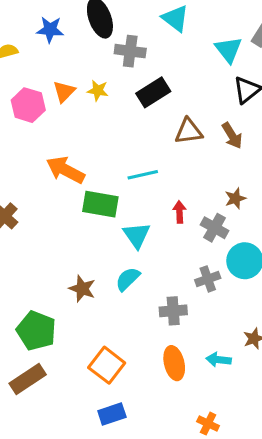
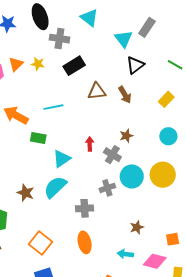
cyan line: (143, 175) -> (53, 107), moved
green rectangle: (100, 204) -> (38, 138), size x0.7
cyan triangle: (137, 235) -> (62, 159), turned 30
cyan semicircle: (128, 279) -> (55, 187), size x1.4
cyan arrow: (219, 360) -> (125, 254), moved

